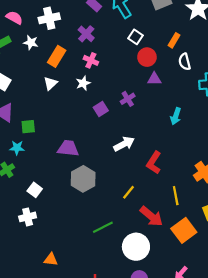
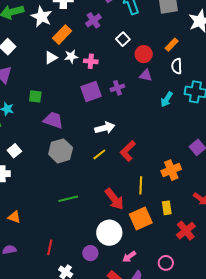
white square: (136, 37) -> (123, 39), moved
white star: (31, 43) -> (42, 17), size x1.5
pink cross: (91, 60) -> (91, 61), moved, turned -32
white star: (83, 83) -> (71, 56), moved
purple square: (101, 109) -> (91, 91), size x1.5
cyan arrow: (176, 116) -> (167, 99), moved
green square: (28, 127) -> (35, 96), moved
yellow line: (129, 192) -> (99, 154), moved
white circle: (136, 247) -> (109, 233), moved

